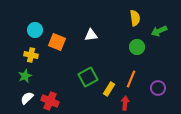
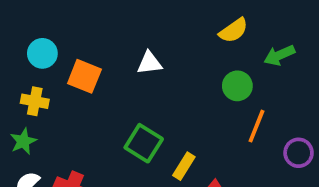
yellow semicircle: (135, 18) -> (234, 30), turned 63
green square: (88, 77) -> (144, 143), turned -30
orange line: (131, 79) -> (256, 126), moved
purple circle: (158, 88) -> (299, 153), moved

